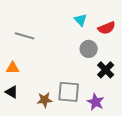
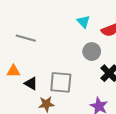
black triangle: (12, 92) -> (31, 83), moved
gray square: (69, 92) -> (61, 82), moved

